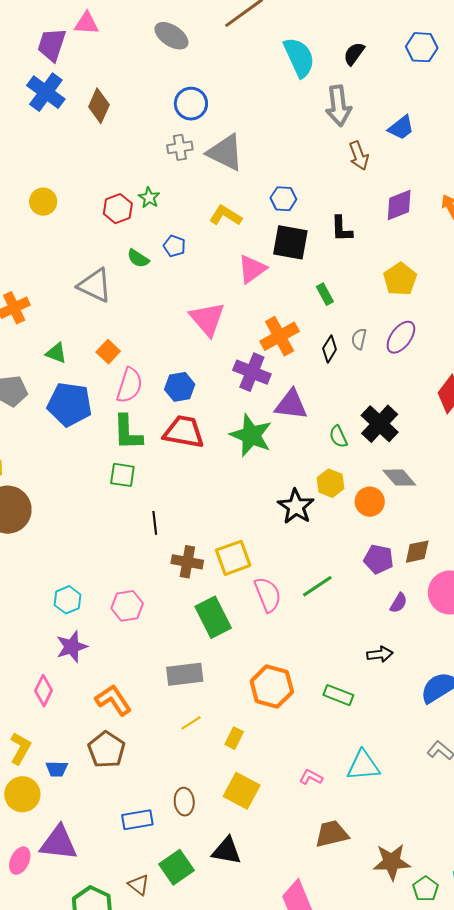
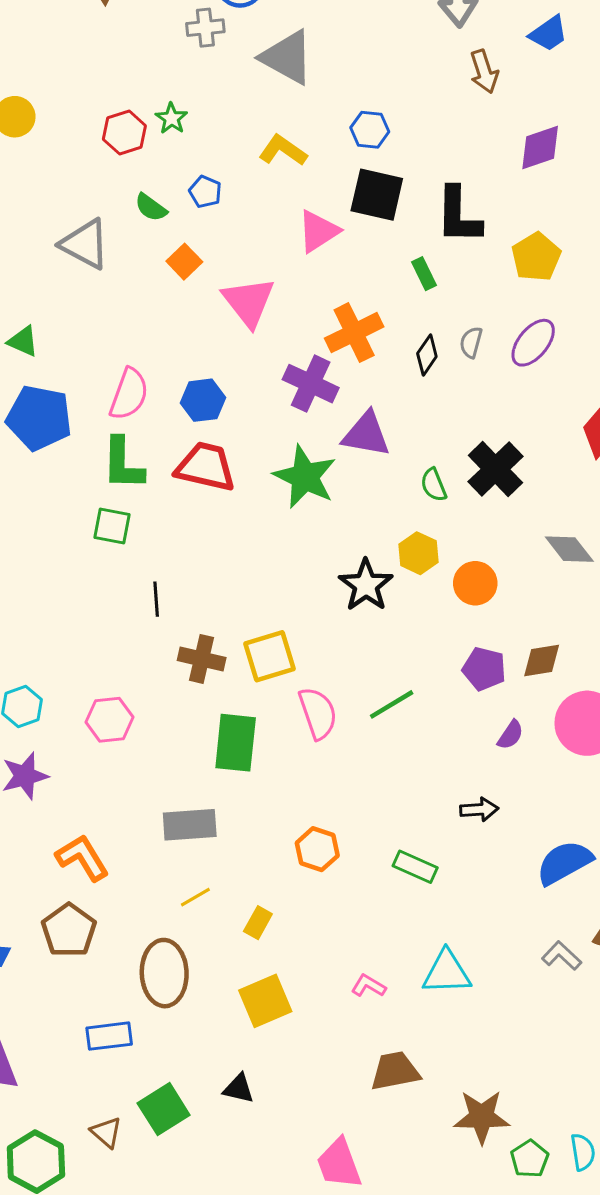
gray cross: (180, 147) -> (205, 28), moved
black L-shape: (342, 229) -> (458, 215), moved, size x1.5
orange square: (108, 352) -> (184, 262), moved
gray diamond: (399, 478) -> (569, 549), moved
green rectangle: (213, 617) -> (236, 743), turned 30
orange hexagon: (272, 687) -> (317, 849), size x0.7
yellow square: (242, 791) -> (265, 1001), turned 36
brown ellipse: (184, 802) -> (164, 973), moved, size x1.6
black triangle: (227, 851) -> (239, 1089), size x0.7

